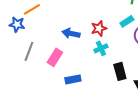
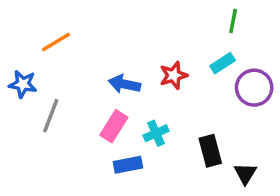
blue star: (17, 24) -> (23, 84), moved
cyan cross: (101, 48) -> (156, 133), moved
pink rectangle: (55, 57) -> (114, 126), moved

